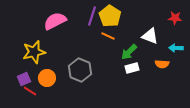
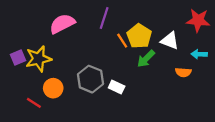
yellow pentagon: (110, 16) -> (139, 36), moved
red star: (175, 18) -> (198, 20), size x1.5
orange line: (108, 36) -> (122, 41), turned 32
white rectangle: (132, 68) -> (117, 87), moved, turned 40
purple square: (24, 79) -> (18, 58), moved

